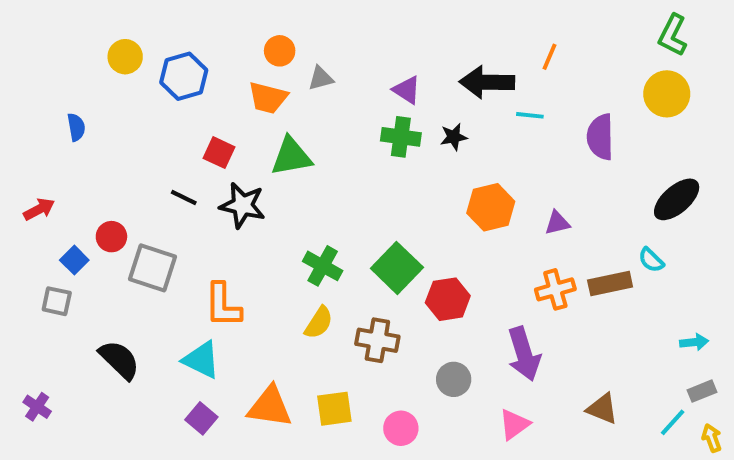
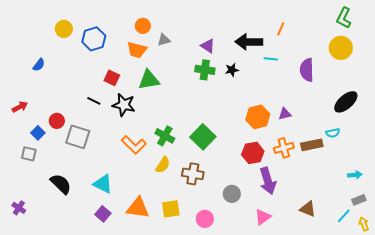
blue semicircle: (76, 127) -> (39, 65), turned 48
orange hexagon: (491, 207) -> (258, 117), moved
cyan semicircle: (651, 260) -> (333, 133), turned -56
red hexagon: (448, 299) -> (253, 153), moved
orange L-shape: (223, 305) -> (134, 145), moved, turned -45

